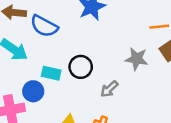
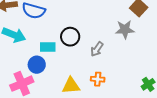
gray star: (137, 59) -> (125, 30), moved

